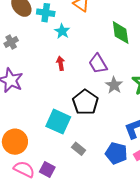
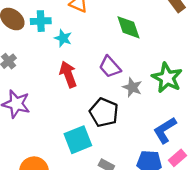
red arrow: (61, 63) -> (68, 74), size x1.6
cyan square: (58, 122) -> (78, 140), turned -35

